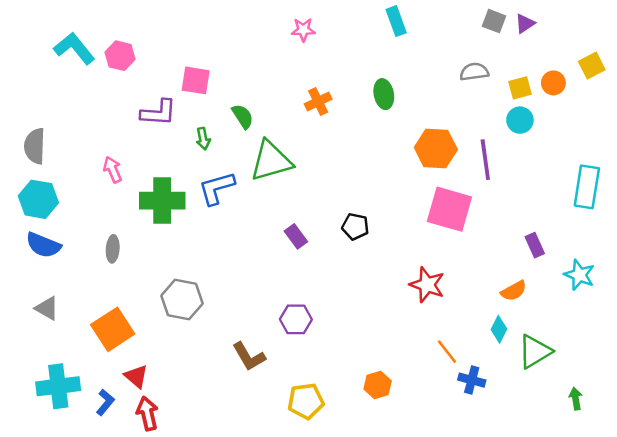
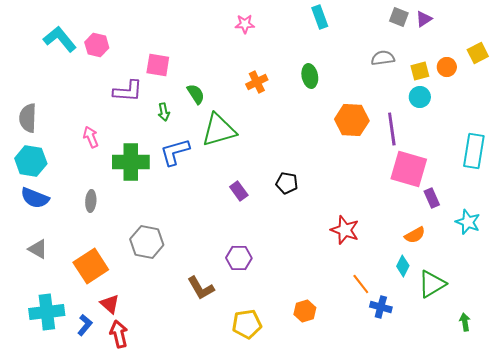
pink square: (449, 209) -> (409, 169), moved

